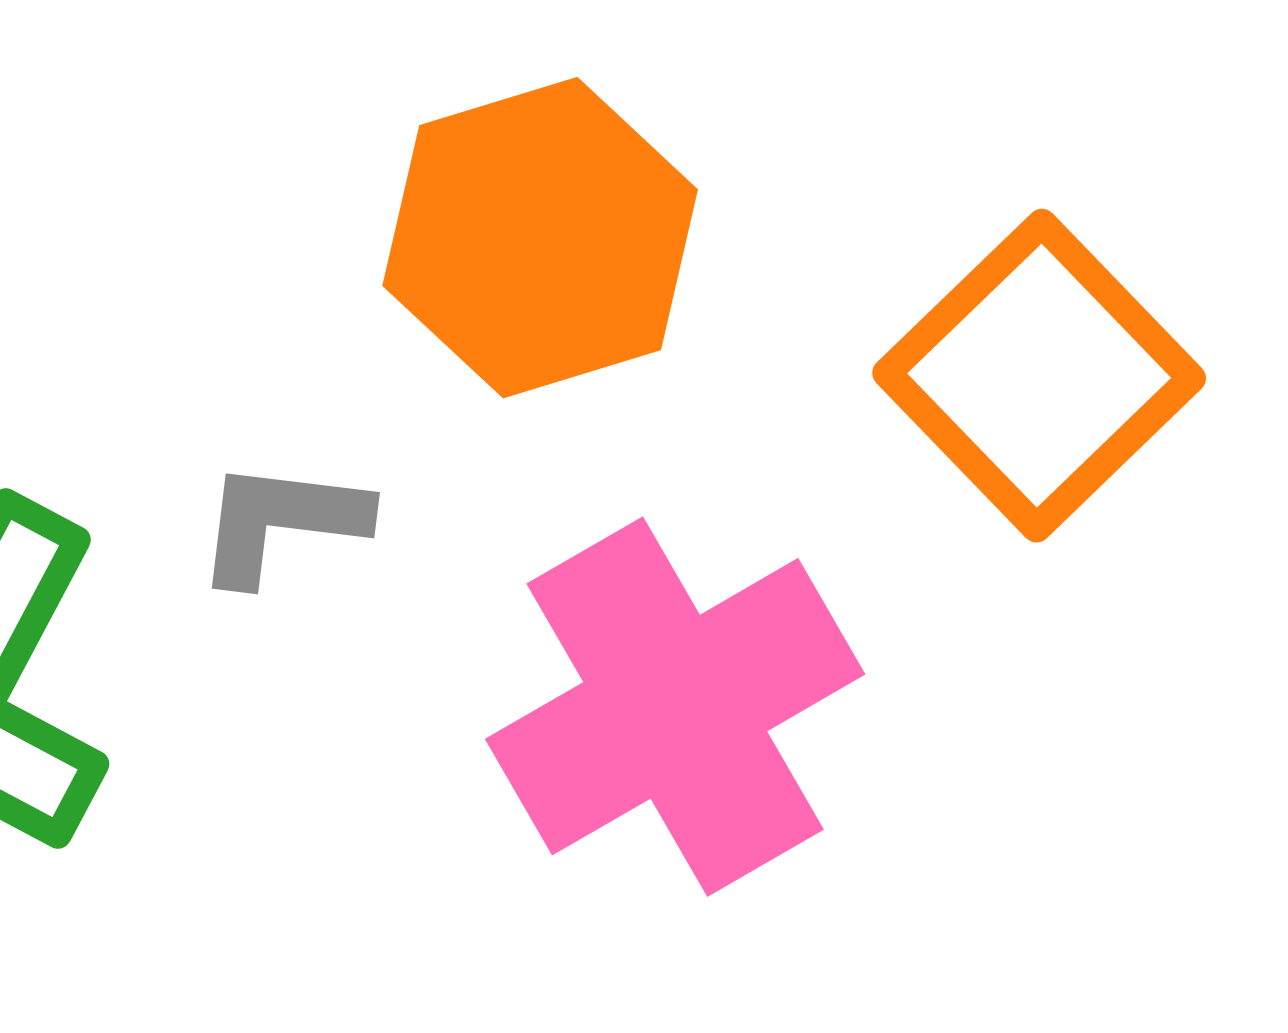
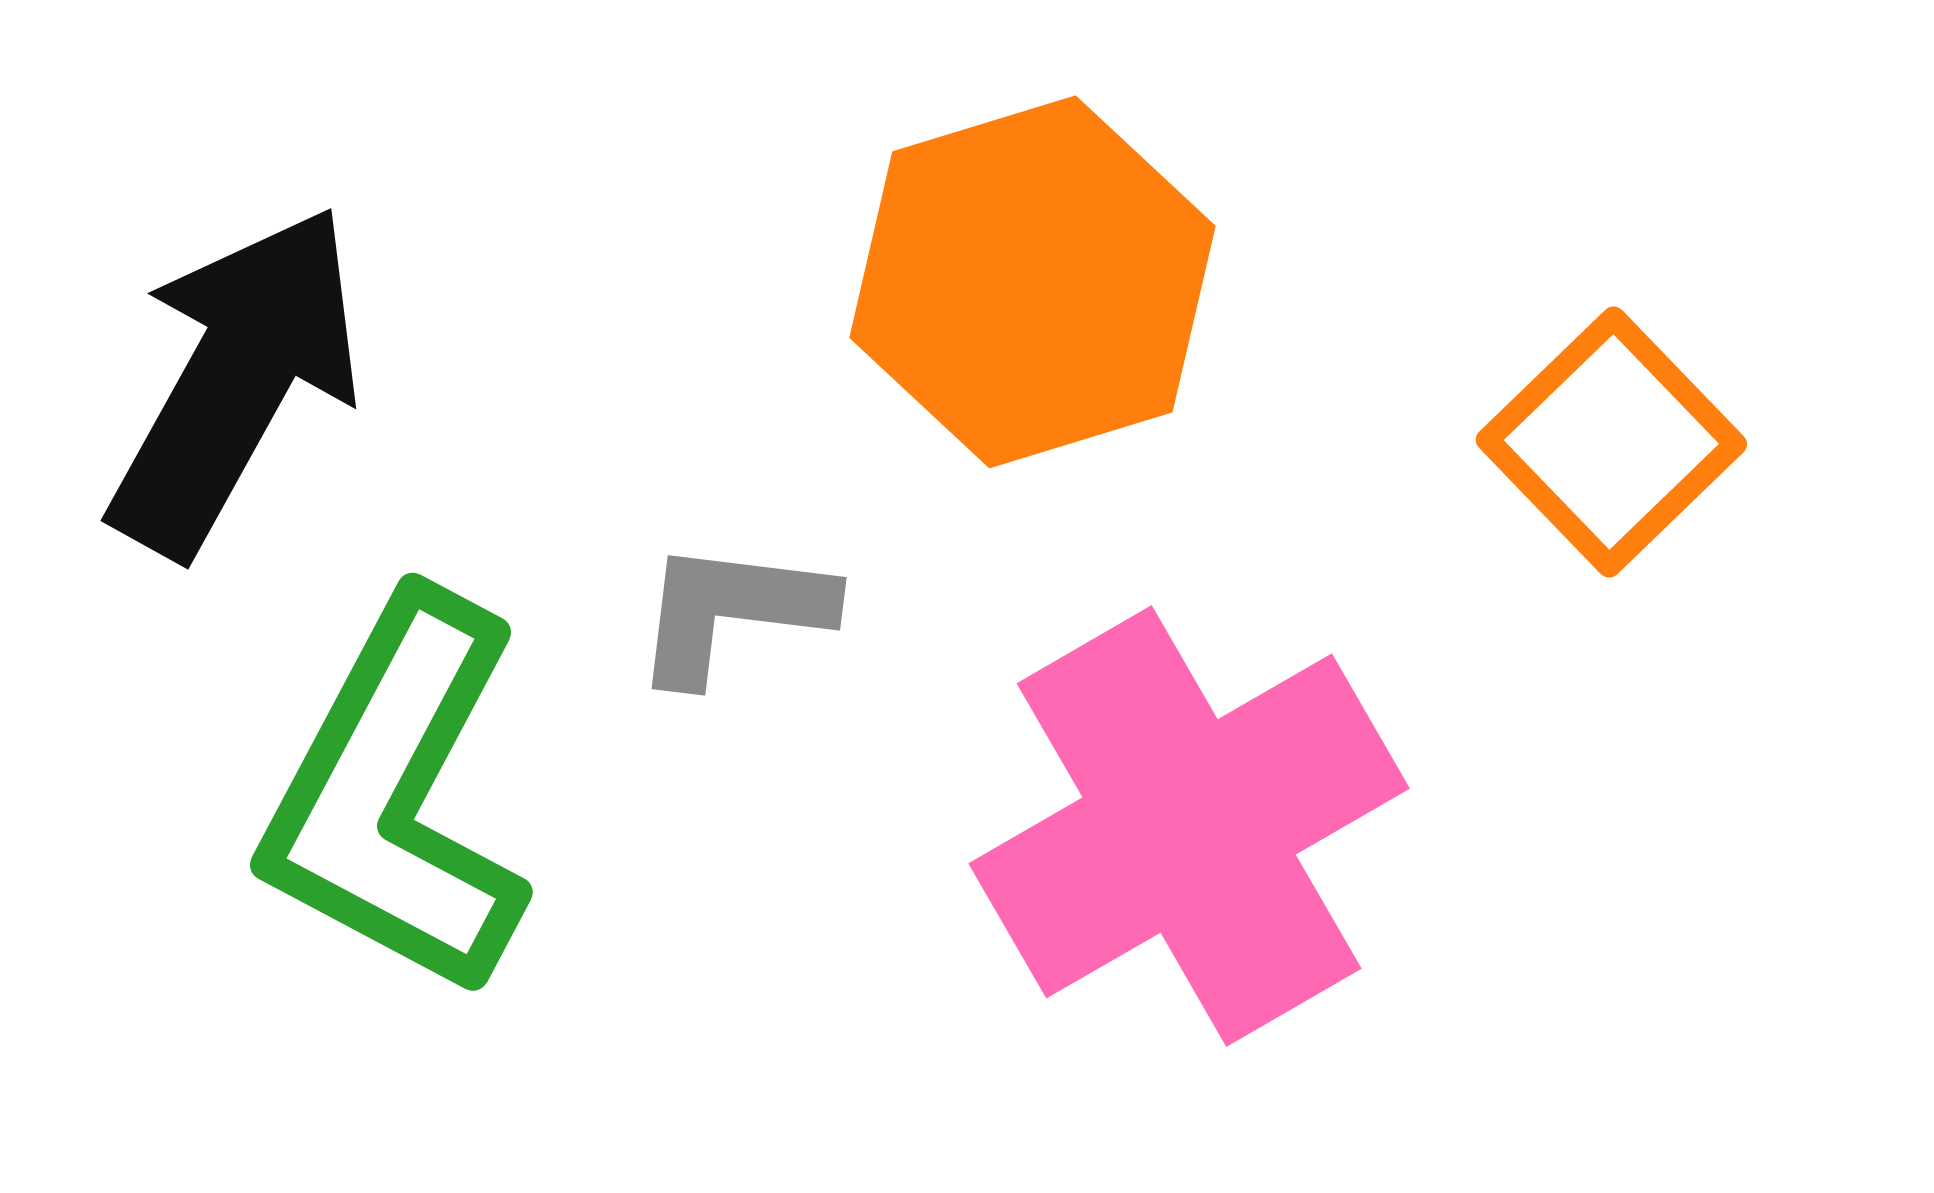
orange square: (1039, 376) -> (1611, 442), size x0.7

